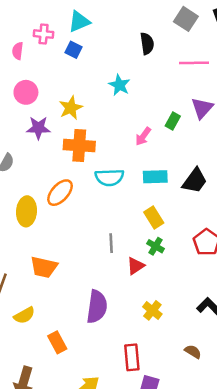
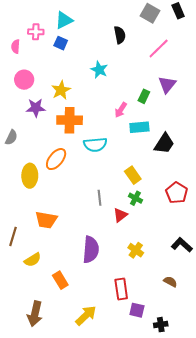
pink line: (194, 63) -> (159, 48), turned -40
cyan rectangle: (155, 177) -> (139, 127), moved

